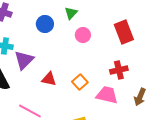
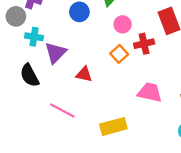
red cross: (119, 70) -> (144, 44), moved
orange square: (80, 82) -> (119, 54), moved

